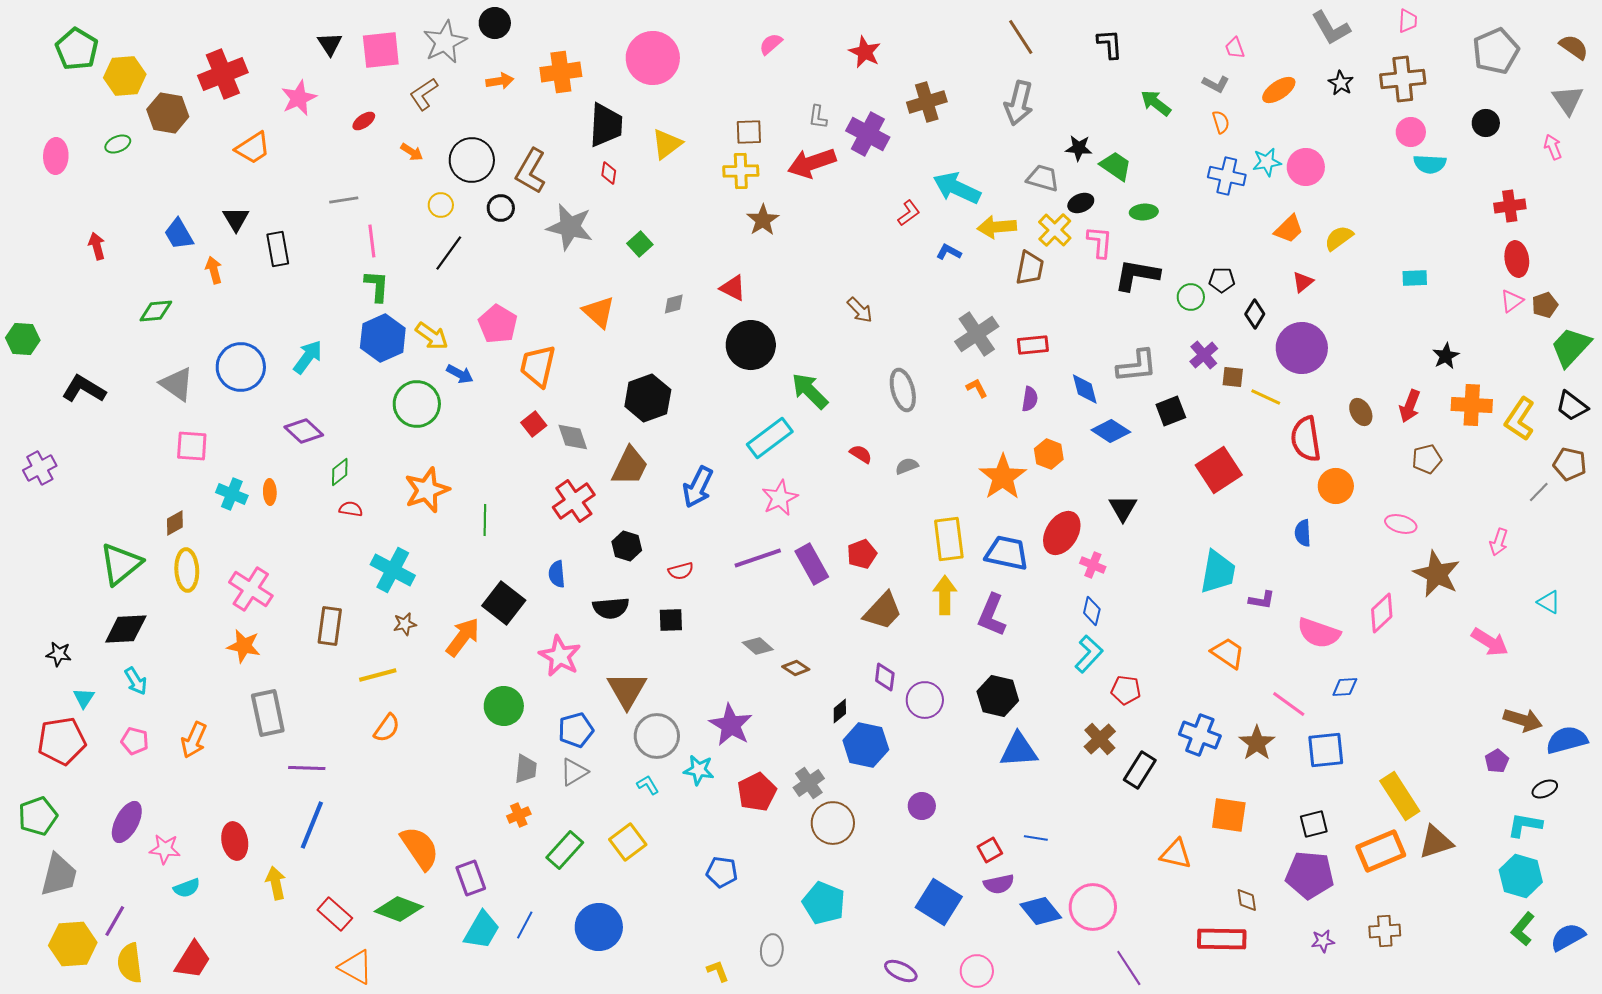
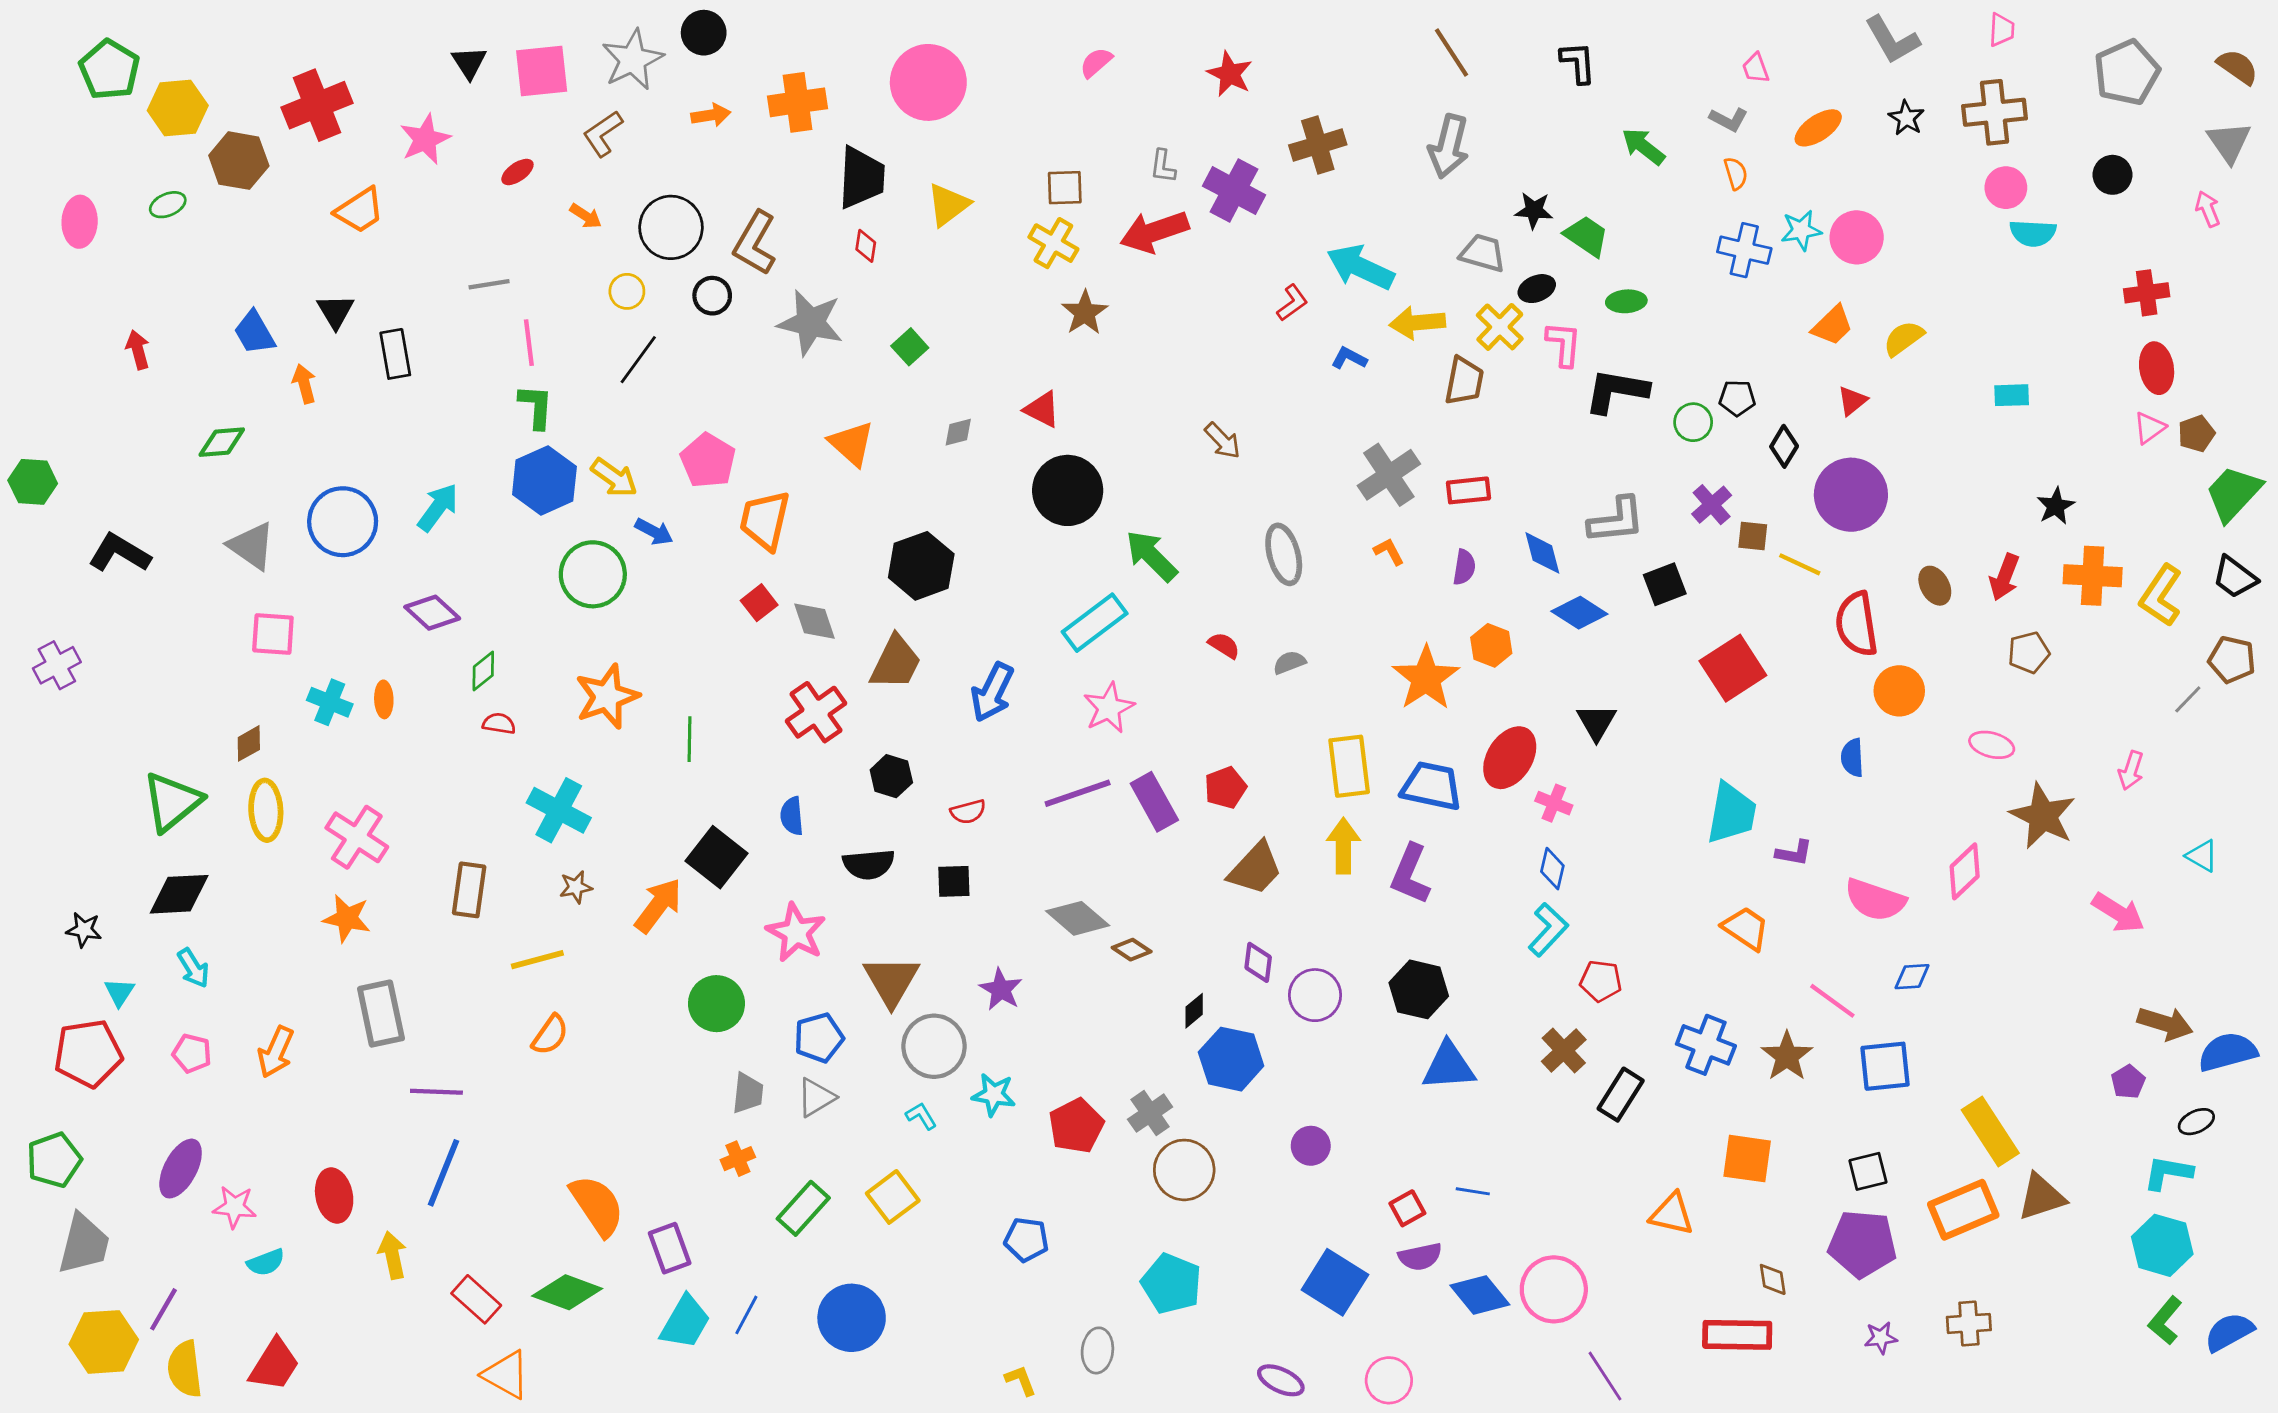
yellow cross: (741, 171) -> (1053, 243), turned 32
gray diamond: (758, 646) -> (1078, 918), size x1.4
purple star: (731, 725) -> (1001, 989), moved, size x0.7

